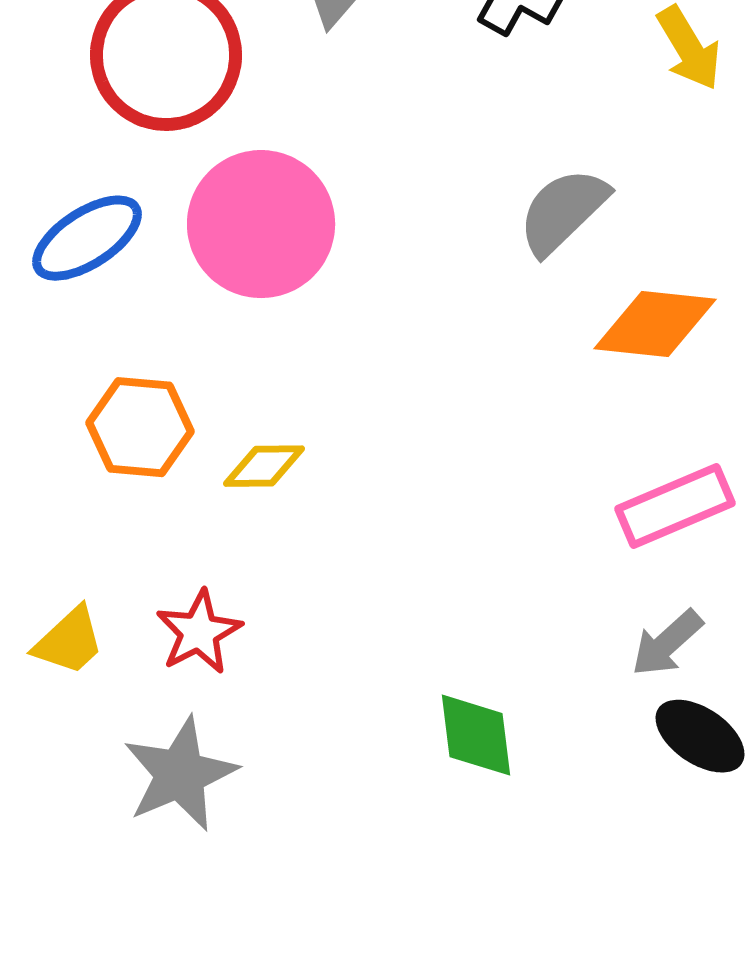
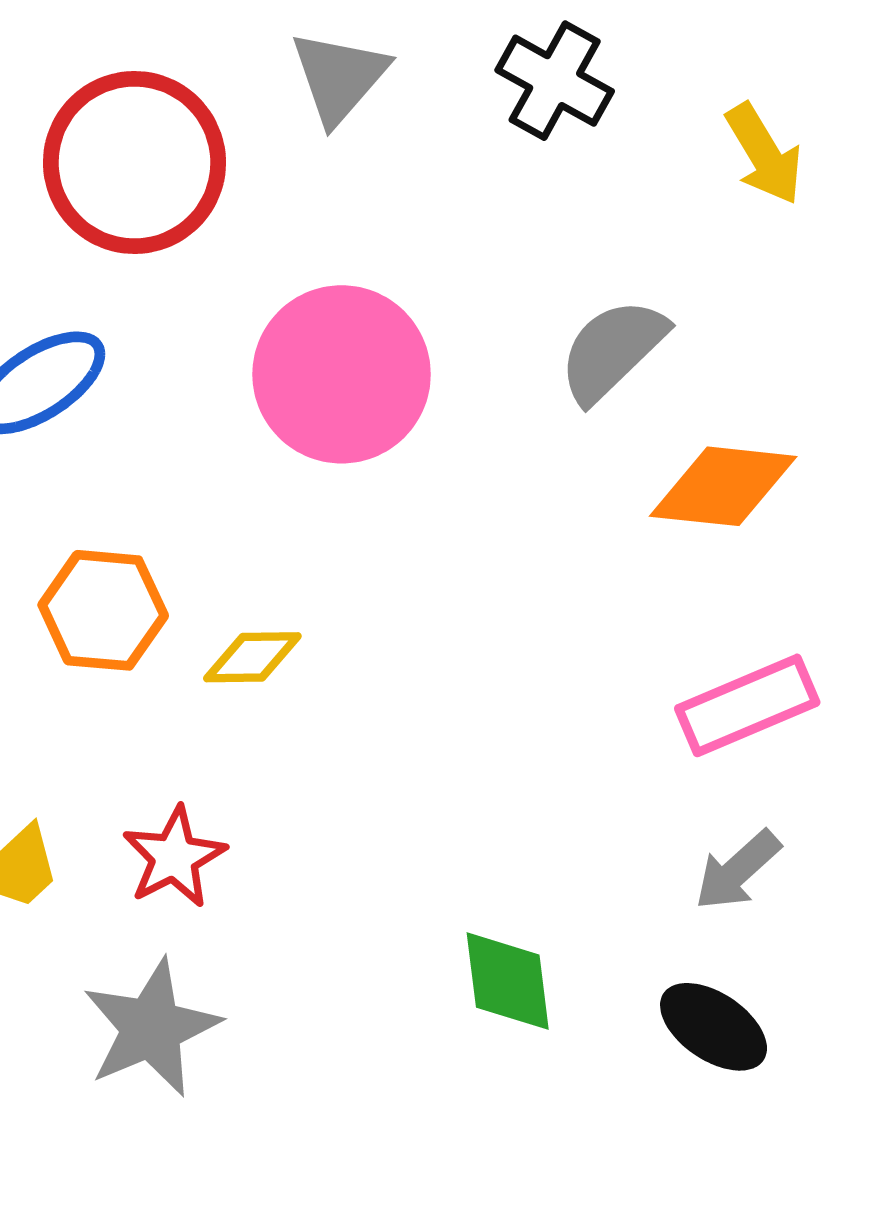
pink circle: (261, 224) -> (342, 374), moved
black ellipse: (700, 736) -> (714, 1027), moved

